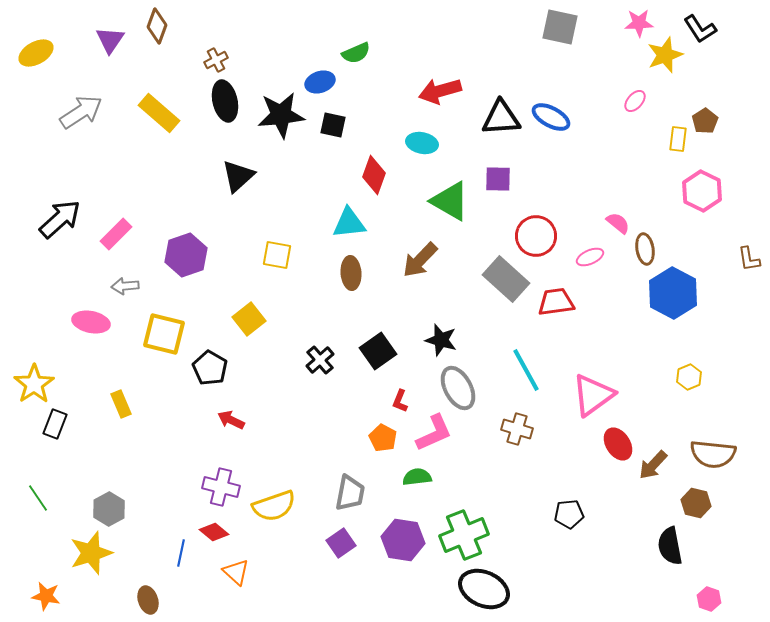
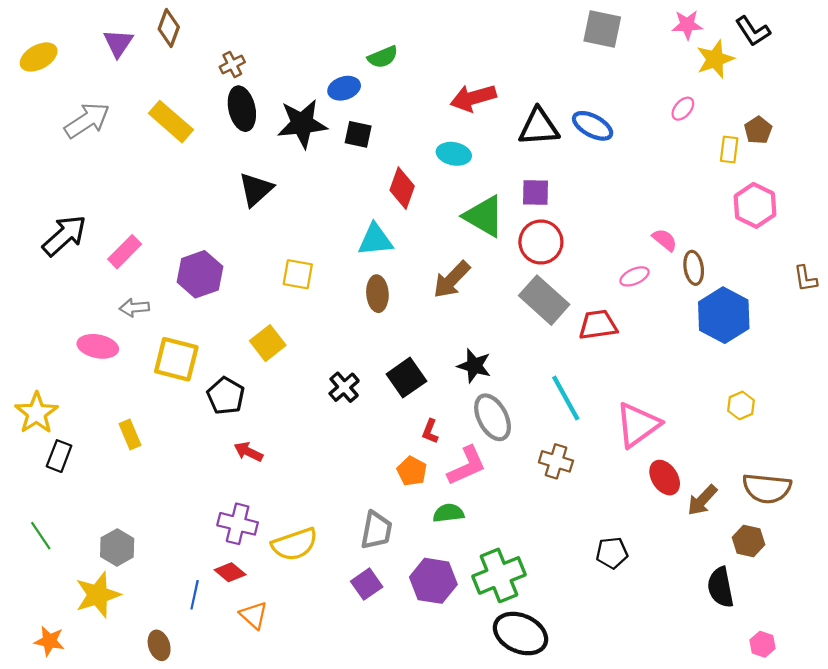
red circle: (536, 236) -> (541, 242), moved

